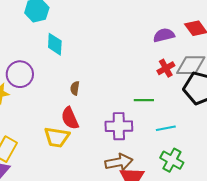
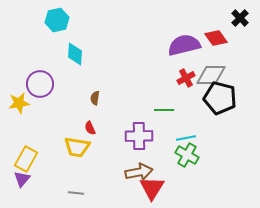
purple semicircle: (164, 35) -> (184, 45), size x1.5
red semicircle: (70, 118) -> (90, 128), size x0.6
green cross: (172, 160) -> (187, 155), moved

